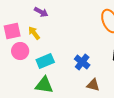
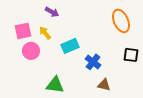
cyan rectangle: (45, 61) -> (70, 46), moved

